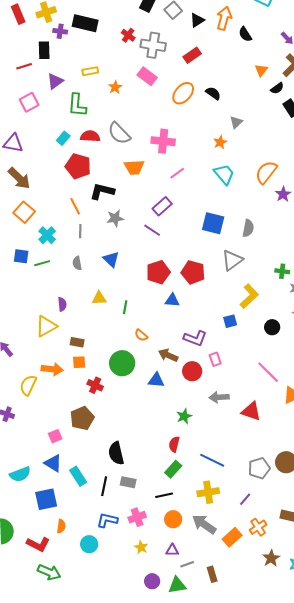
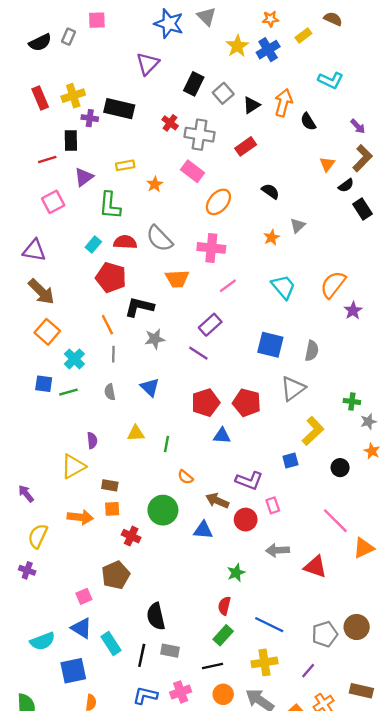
orange ellipse: (183, 93) -> (218, 202), moved
orange star: (220, 142) -> (272, 237), moved
yellow semicircle: (28, 385) -> (38, 536), moved

